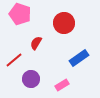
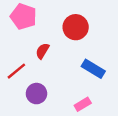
blue rectangle: (79, 58) -> (93, 69), turned 66
pink rectangle: (62, 85) -> (83, 104), moved

